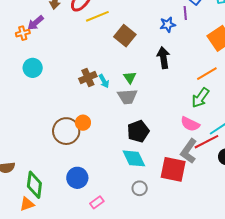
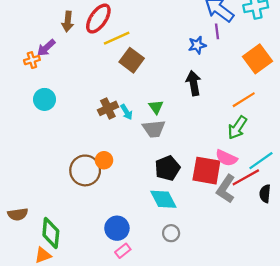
brown square: (125, 36) -> (132, 60), moved
red square: (173, 169) -> (206, 171), moved
blue circle: (77, 178) -> (117, 228), moved

